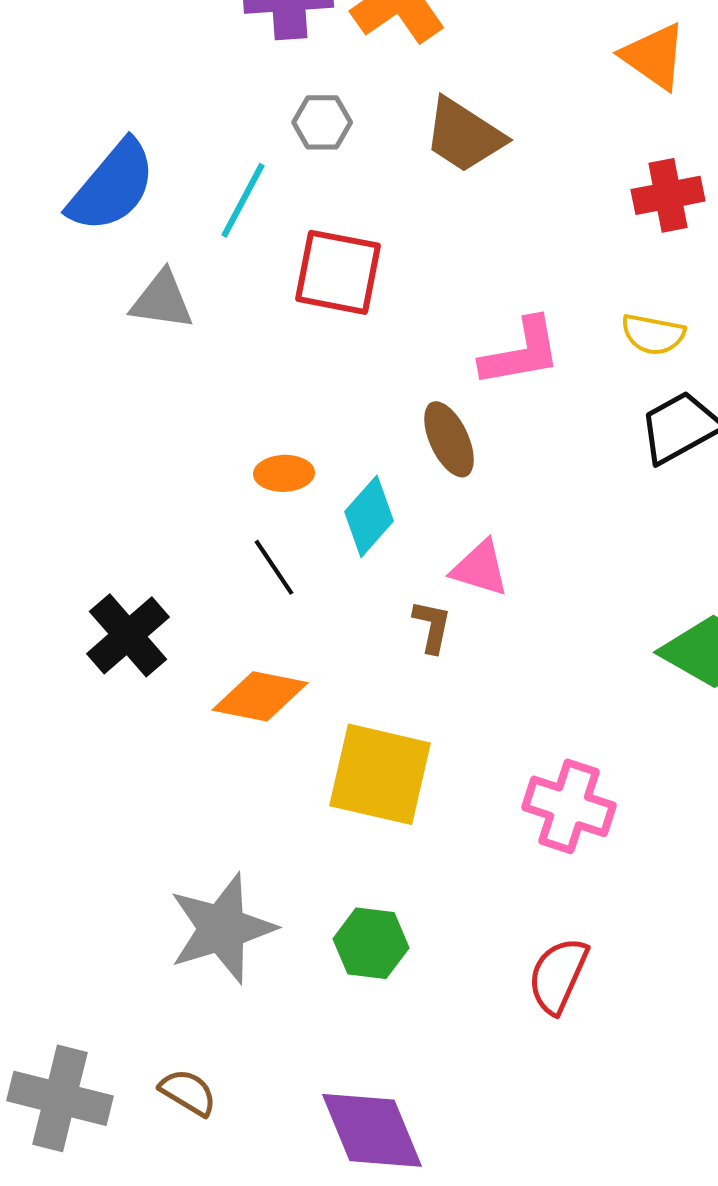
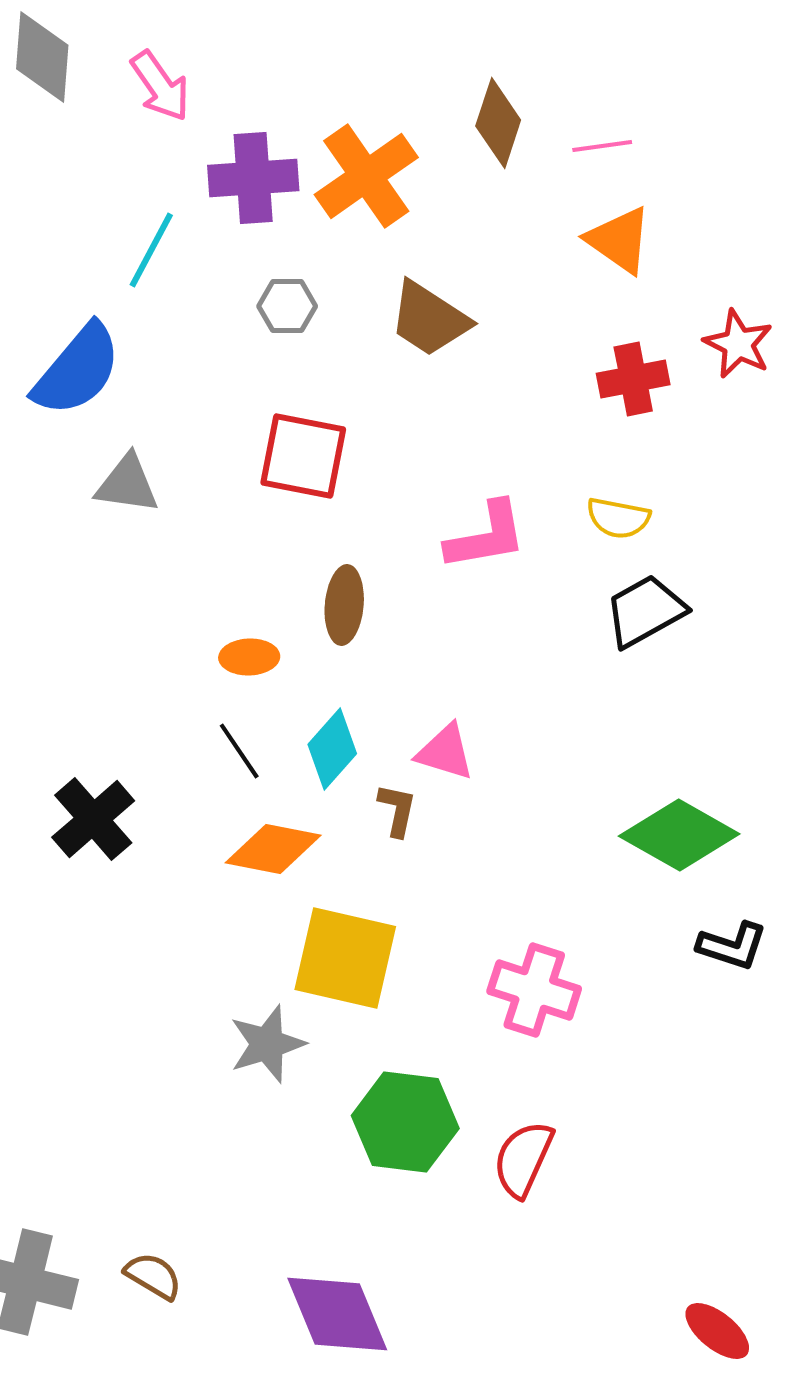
cyan line: (243, 200) -> (151, 250), moved
brown ellipse: (449, 439) -> (344, 605), moved, turned 30
cyan diamond: (369, 516) -> (332, 749), moved
orange diamond: (260, 696) -> (273, 849), moved
gray star: (222, 928) -> (267, 1044), moved, size x0.7
green hexagon: (371, 943) -> (405, 1122), moved, size x1.4

